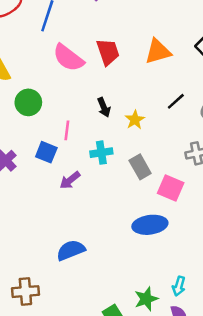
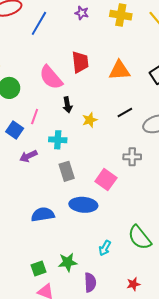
pink semicircle: (68, 58) -> (51, 77), moved
gray rectangle: (140, 167) -> (67, 171), moved
blue semicircle: (71, 250) -> (43, 215), moved
cyan arrow: (179, 286) -> (105, 248), moved

